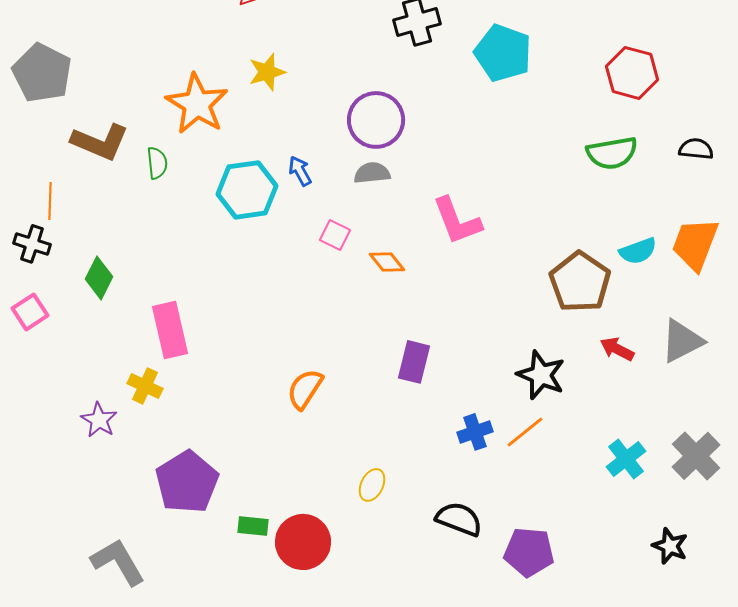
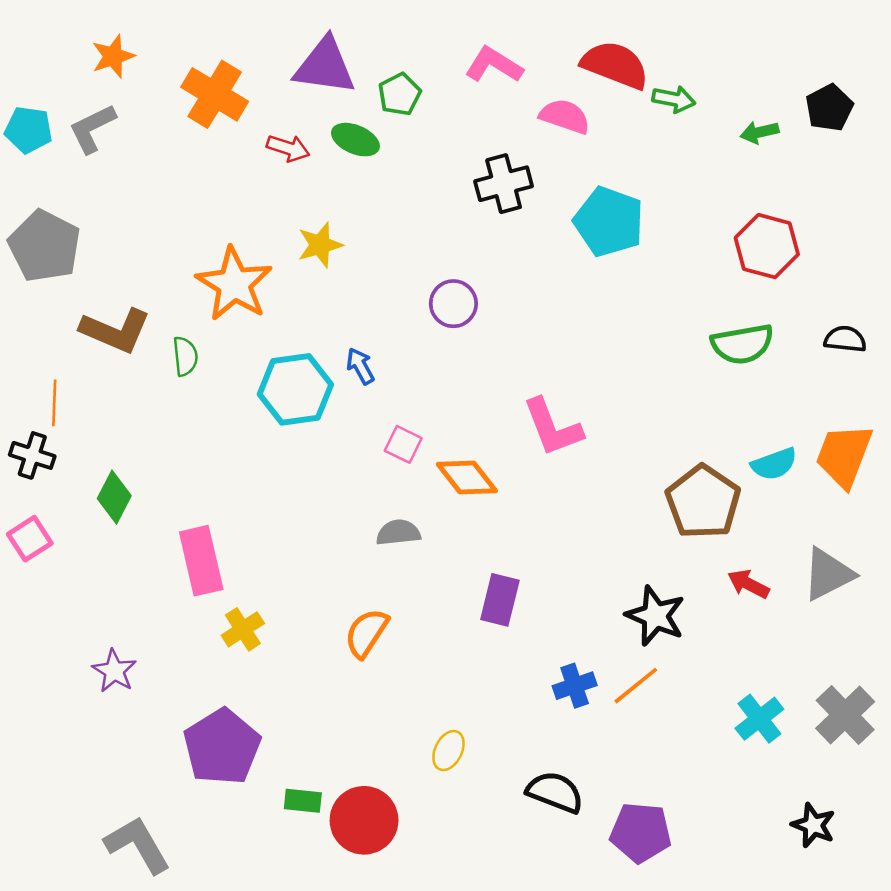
purple circle: (376, 120) -> (453, 304), size x0.7
gray semicircle: (372, 173) -> (398, 533), moved
orange diamond: (387, 262) -> (467, 477), size x1.4
yellow cross: (145, 386) -> (243, 629), moved, turned 32

